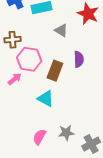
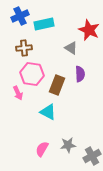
gray triangle: (61, 30) -> (71, 48), moved
brown cross: (13, 40) -> (24, 48), moved
pink arrow: (15, 79) -> (18, 93), turned 104

